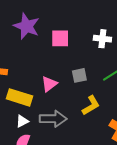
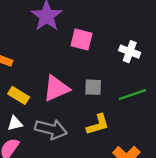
pink triangle: (49, 84) -> (56, 88), size x1.4
yellow rectangle: (20, 97) -> (19, 95), size x0.7

